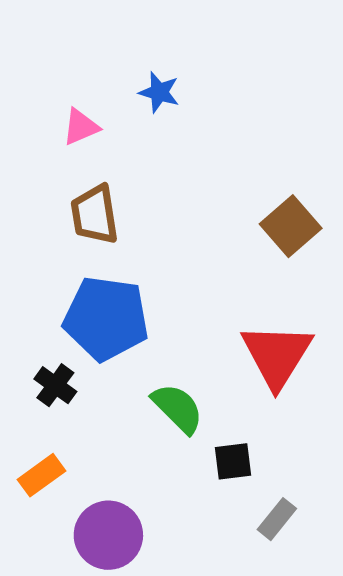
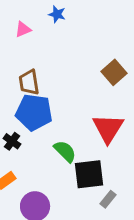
brown trapezoid: (95, 215) -> (29, 82), moved
black square: (233, 461) -> (89, 174), size x1.8

